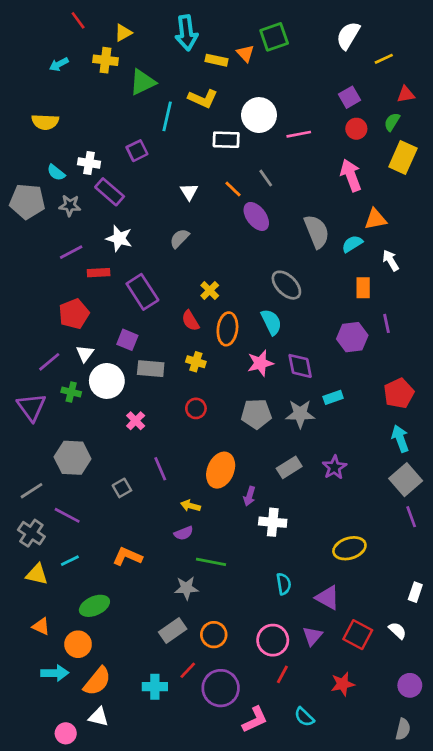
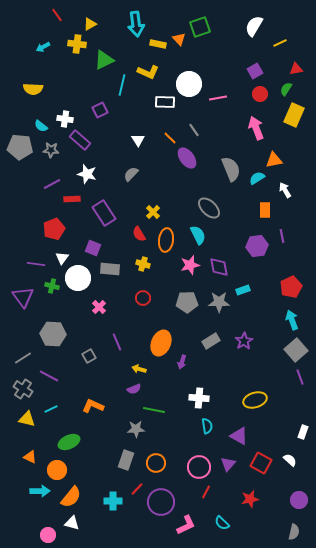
purple line: (49, 362) -> (36, 264), turned 48
white cross: (273, 522) -> (199, 398), moved
gray rectangle: (173, 631) -> (126, 460), turned -36

